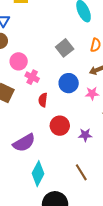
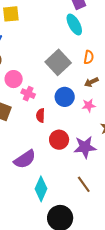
gray square: (65, 48) -> (58, 62), size x1.4
purple star: (85, 135) -> (85, 147), size x1.6

